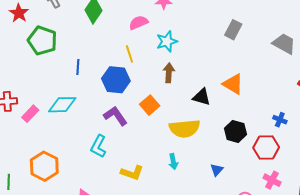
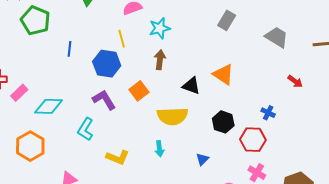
cyan diamond: (62, 105) -> (49, 106), moved

